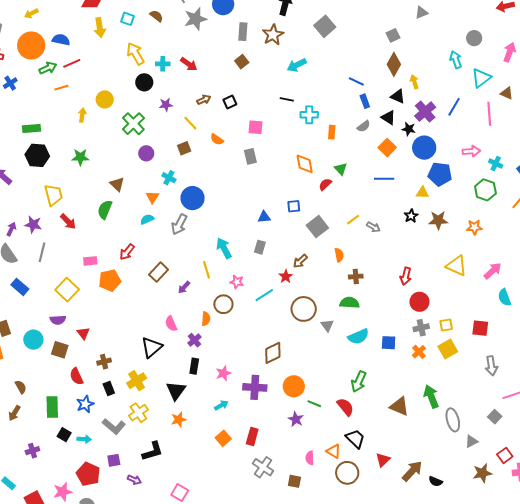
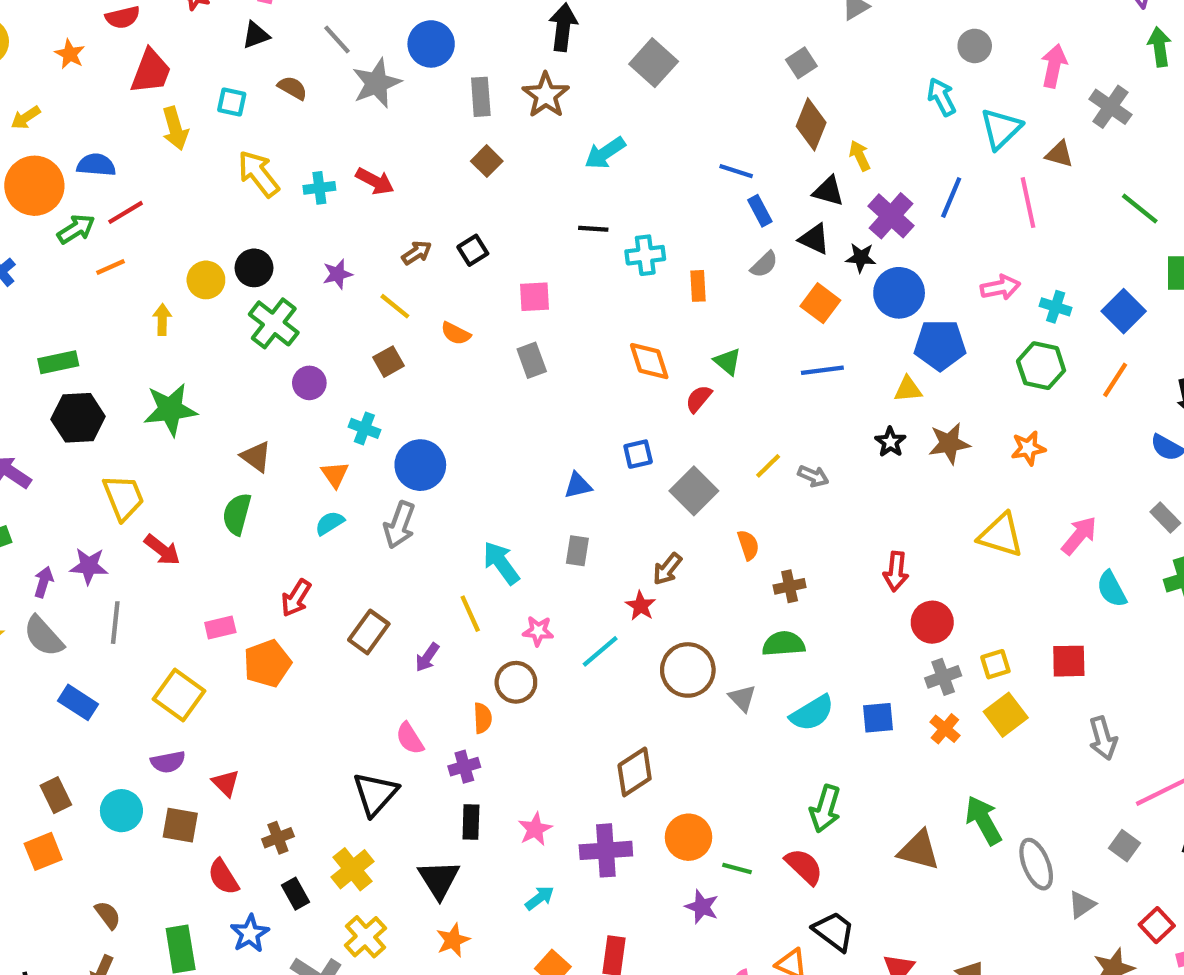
black circle: (144, 82) -> (254, 268), moved
green star: (80, 157) -> (170, 410), size x1.4
purple cross: (194, 340) -> (464, 767), turned 32

